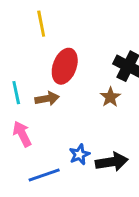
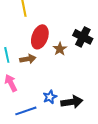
brown star: (110, 97) -> (60, 49), moved

